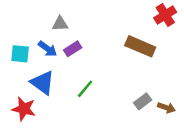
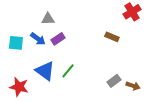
brown rectangle: (140, 46) -> (112, 37), size x0.6
blue triangle: (43, 83) -> (45, 71), moved

